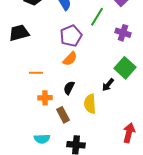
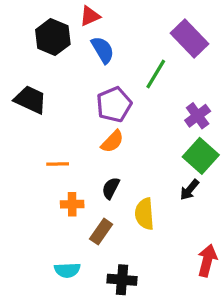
black trapezoid: (19, 33) -> (30, 100), turned 40
purple cross: (123, 33) -> (198, 116), moved, turned 35
black arrow: (108, 85) -> (190, 190), moved
brown rectangle: (63, 115) -> (101, 232), turned 63

